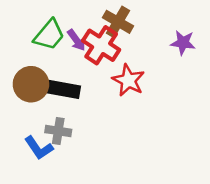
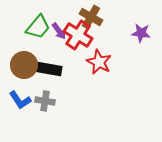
blue L-shape: (39, 148) -> (20, 100), moved

